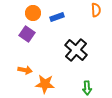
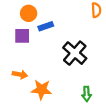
blue rectangle: (57, 17) -> (46, 26), moved
purple square: (27, 34) -> (22, 36), turned -35

